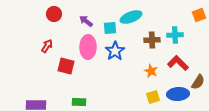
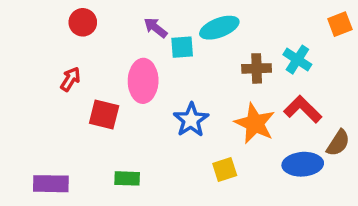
purple arrow: (86, 21) -> (156, 28), moved
cyan cross: (175, 35) -> (297, 60), turned 35
blue star: (115, 51) -> (191, 120), moved
orange star: (151, 71) -> (255, 123), size x1.6
yellow square: (153, 97) -> (225, 170), moved

